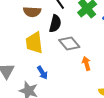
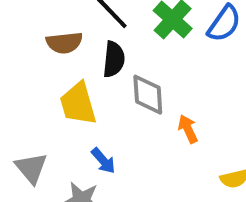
gray diamond: (69, 44) -> (148, 95), turned 45

